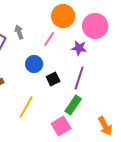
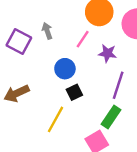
purple star: (79, 48) -> (107, 53), moved
black square: (53, 79) -> (74, 92), moved

